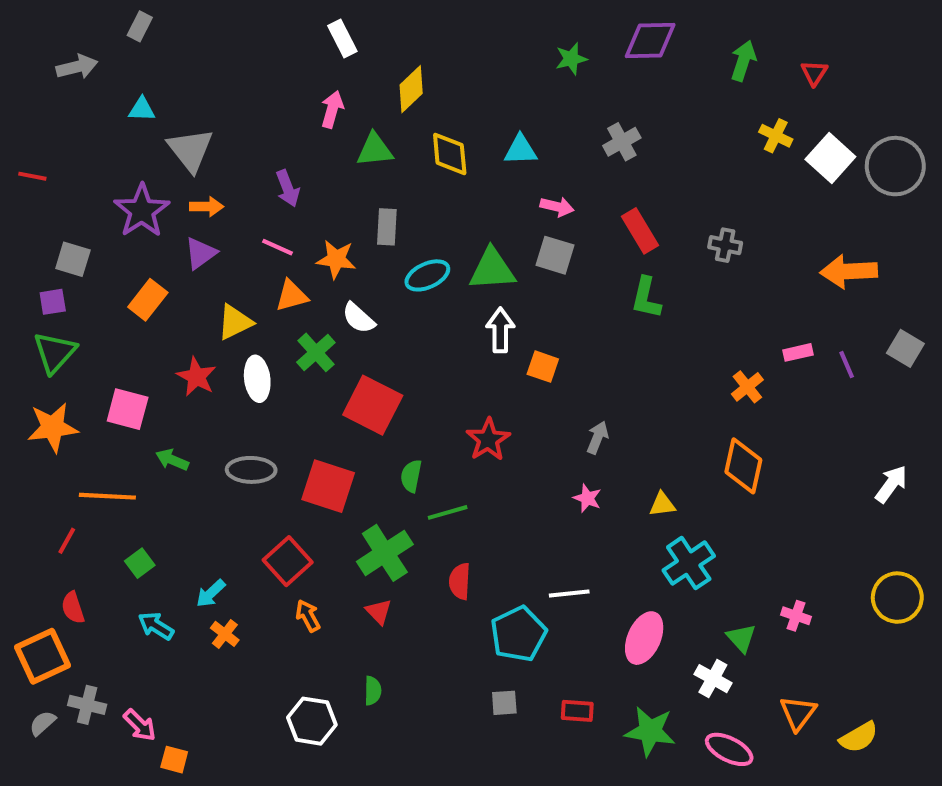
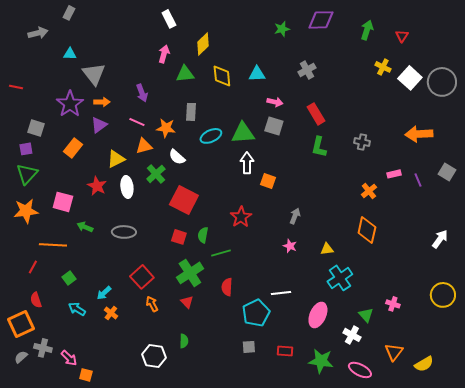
gray cross: (725, 245) -> (362, 142), moved
red square: (328, 486) -> (179, 237), moved, size x0.6

